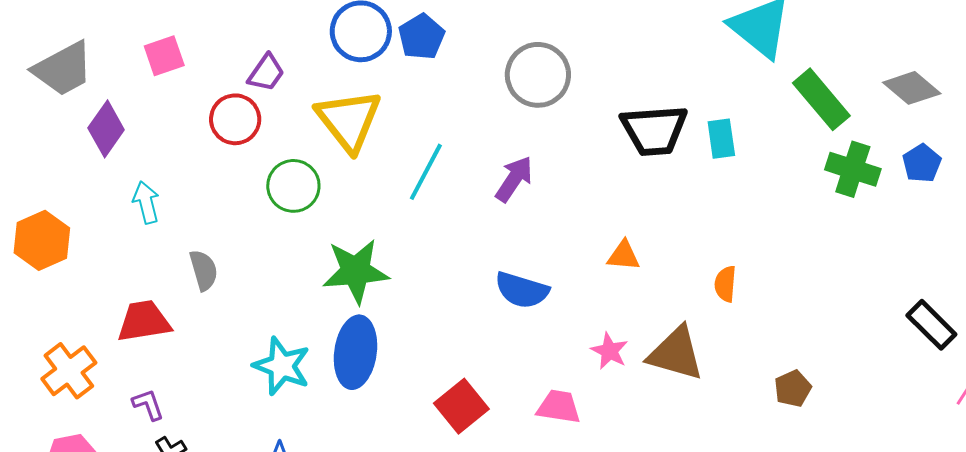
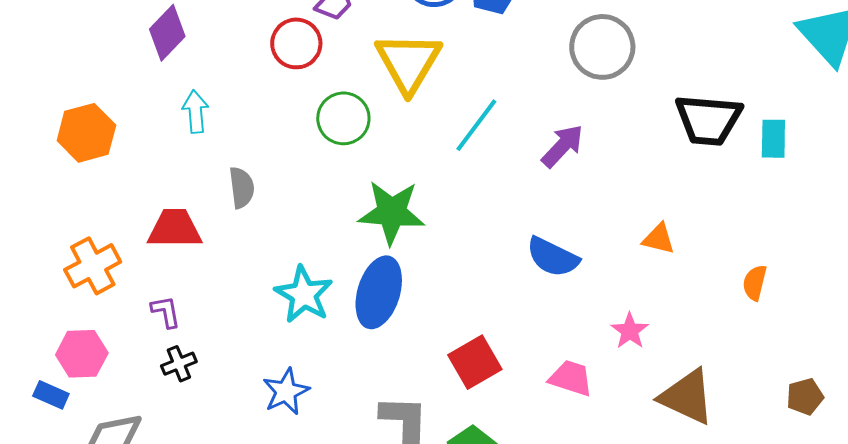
brown triangle: (676, 354) -> (687, 397), moved

